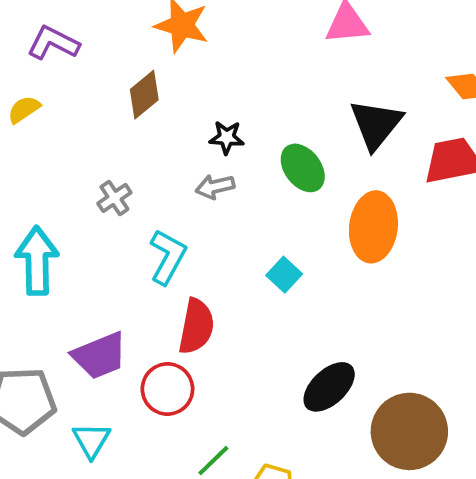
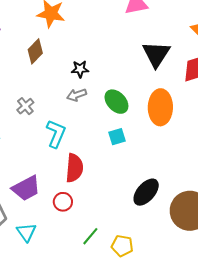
green ellipse: (303, 168) -> (116, 102), moved
cyan square: (284, 275) -> (117, 137), turned 36
red circle: (167, 389) -> (63, 202), size x0.7

